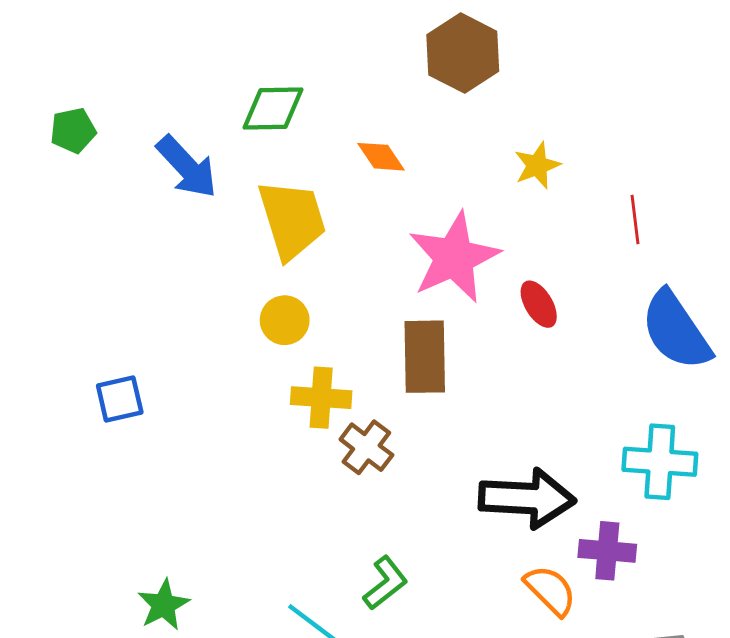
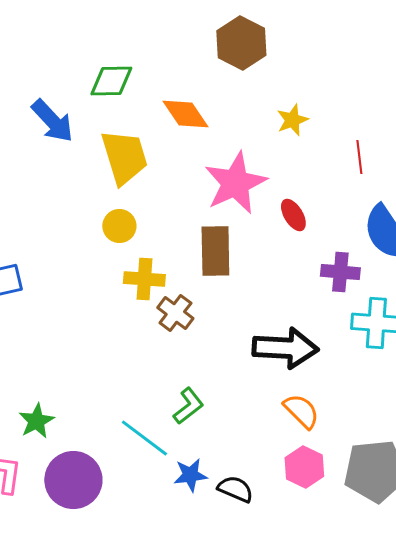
orange diamond: (381, 157) -> (185, 114), size x1.4
purple cross: (607, 551) -> (340, 272), moved

